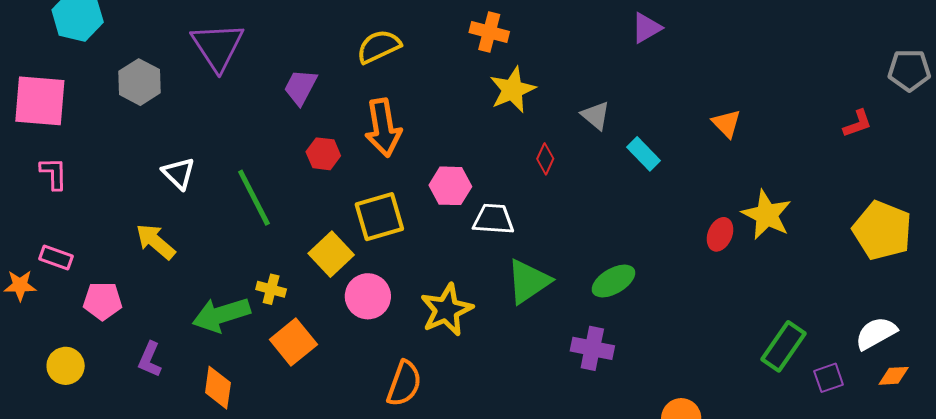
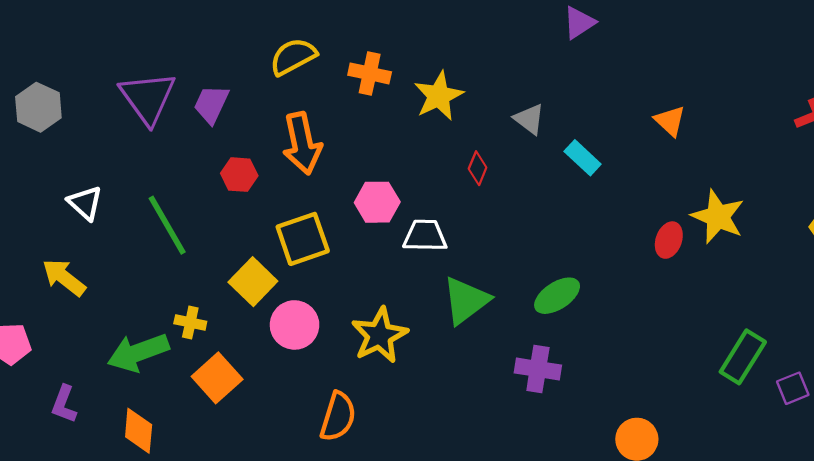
orange cross: (489, 32) -> (370, 73), moved
purple triangle: (218, 46) -> (148, 98), moved

